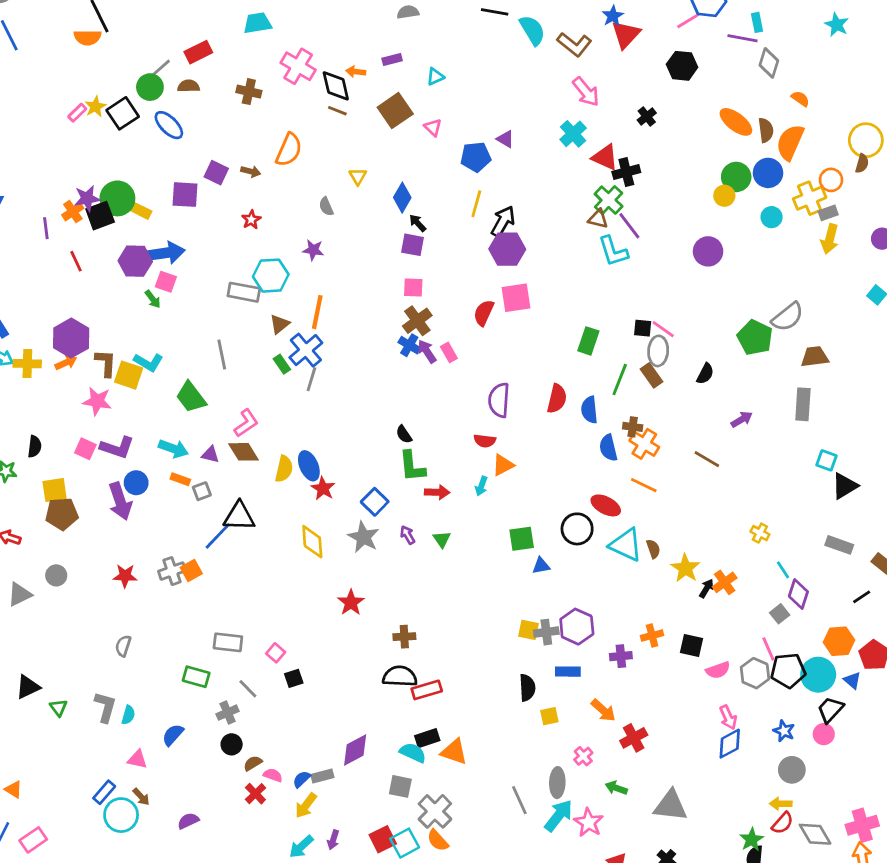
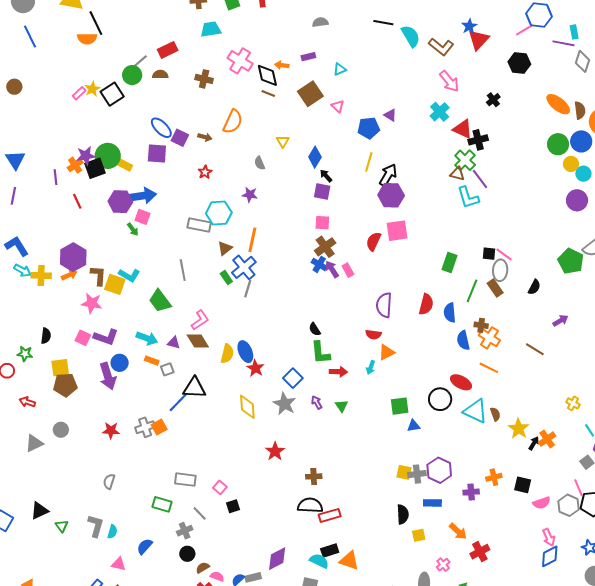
blue ellipse: (169, 125) -> (161, 128), moved
yellow circle: (724, 196) -> (571, 164), moved
purple circle: (708, 251) -> (577, 200), moved

